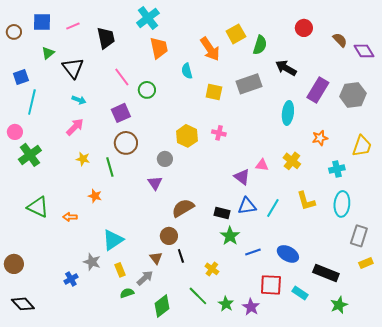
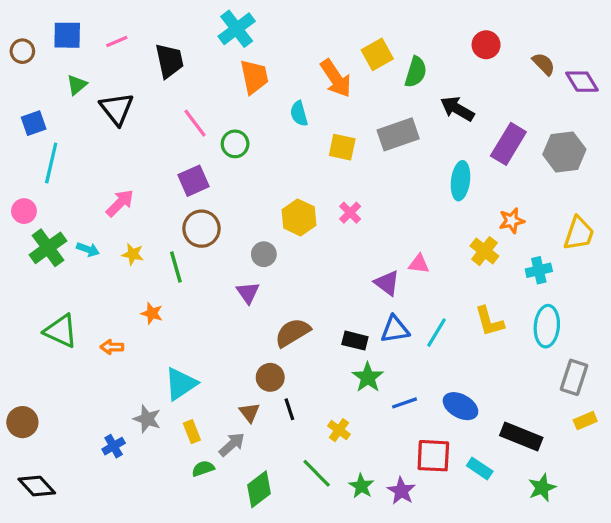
cyan arrow: (79, 100) -> (88, 249), moved
pink cross: (219, 133) -> (350, 213), turned 32
yellow cross: (292, 161) -> (484, 251), moved

